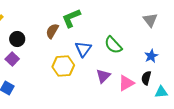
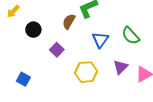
purple square: (12, 59) -> (57, 50), moved
yellow hexagon: (63, 66) -> (86, 72), moved

